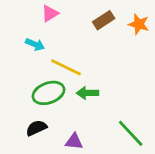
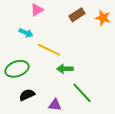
green ellipse: (48, 93) -> (17, 69), moved
green line: (131, 133) -> (82, 93), moved

